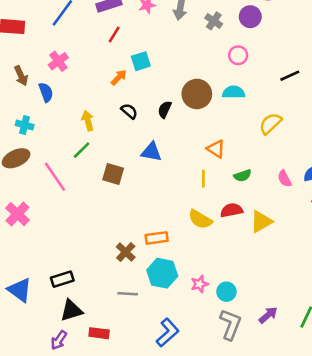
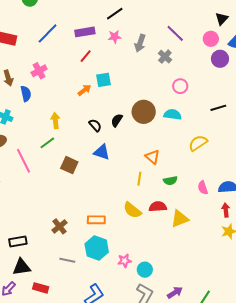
purple circle: (250, 17) -> (220, 59), moved
black semicircle: (129, 111) -> (95, 125), moved
brown cross: (126, 252) -> (60, 226), moved

